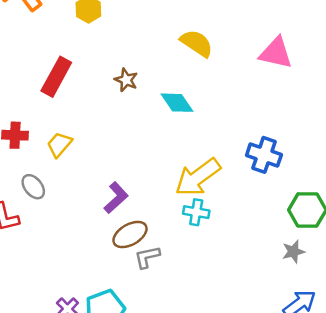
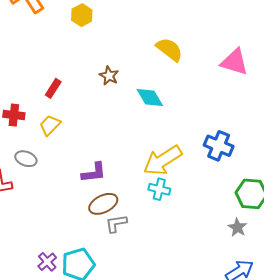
red rectangle: (56, 77) -> (53, 88), moved, size x0.6
gray ellipse: (33, 187) -> (26, 159), turned -35
purple L-shape: (116, 198) -> (94, 173), turned 32
gray star: (293, 252) -> (237, 227), turned -30

